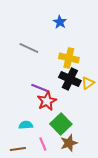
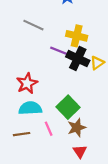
purple line: (40, 88) -> (59, 51), moved
red star: (47, 101) -> (27, 83), moved
cyan semicircle: (26, 125) -> (30, 108), size x1.5

